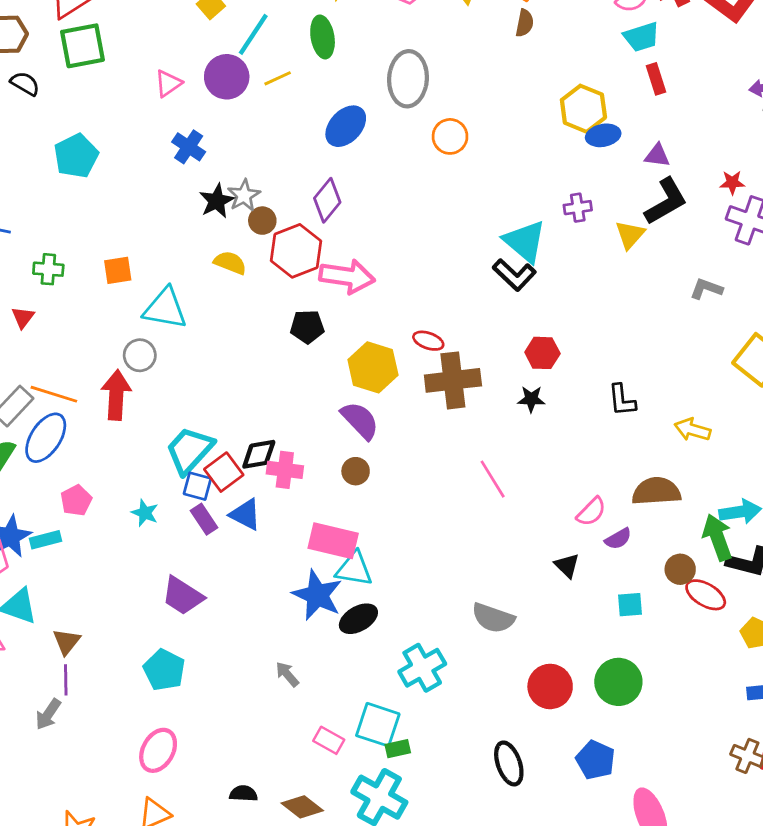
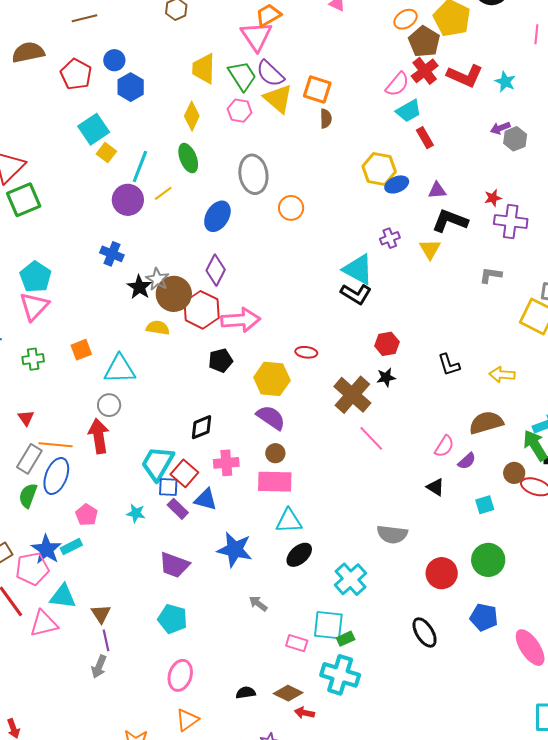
pink triangle: (168, 83) -> (34, 306), moved, size x1.5
black L-shape: (666, 201) -> (450, 221), turned -117
brown circle: (262, 221) -> (174, 294), size x1.8
red triangle: (23, 317) -> (26, 418), moved
brown cross: (453, 380) -> (352, 395), moved, turned -30
black diamond: (259, 454) -> (202, 427), moved
pink rectangle: (333, 541) -> (275, 482), moved
blue star: (317, 595) -> (235, 550), moved

